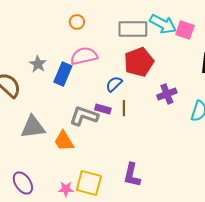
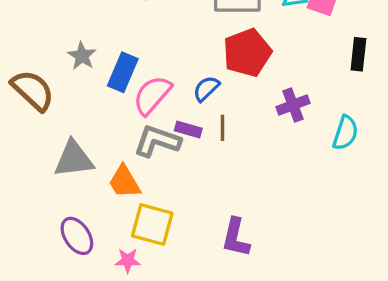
pink semicircle: (84, 56) -> (152, 95), moved, turned -36
purple ellipse: (23, 183) -> (77, 236), moved
yellow square: (89, 183) -> (152, 224), moved

